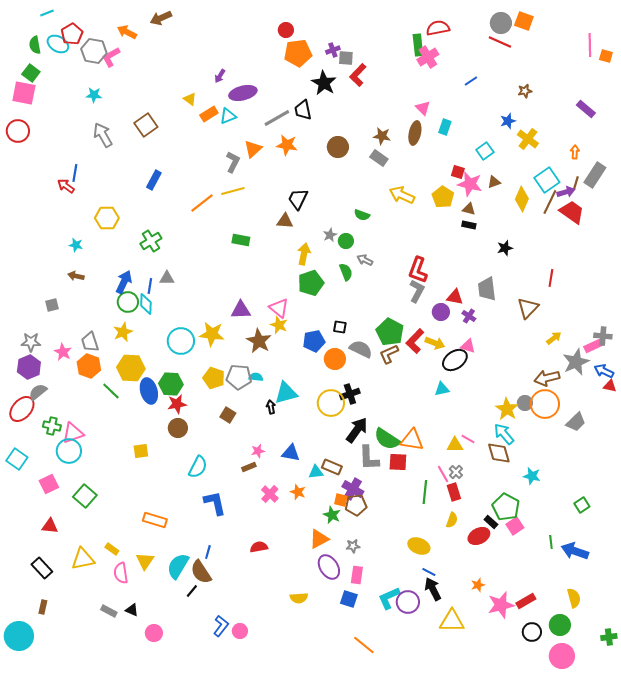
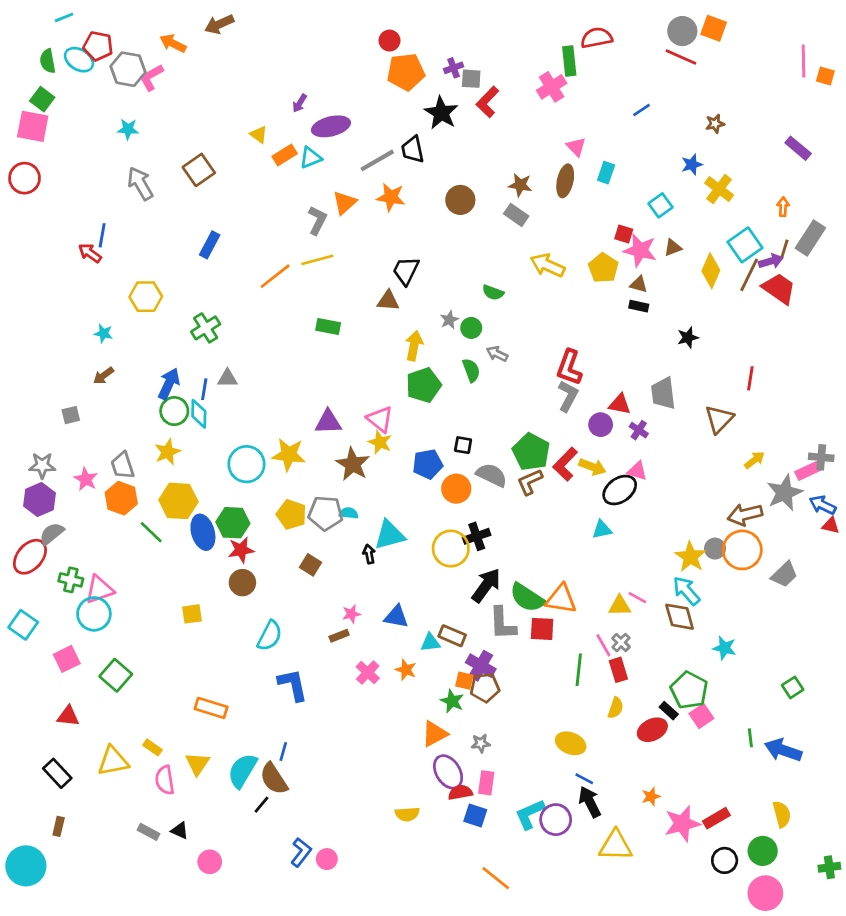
red pentagon: (72, 34) -> (98, 46), turned -30
pink cross: (428, 57) -> (552, 87), moved
brown arrow: (76, 276) -> (103, 376), turned -49
red semicircle: (259, 547) -> (460, 792), moved

